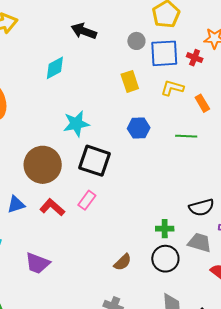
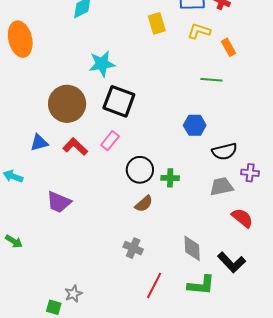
blue hexagon: (139, 128) -> (195, 125), moved
green cross: (165, 229) -> (170, 178), moved
gray trapezoid: (200, 243) -> (221, 187), turned -30
black circle: (165, 259) -> (140, 170), moved

